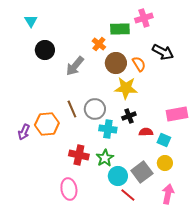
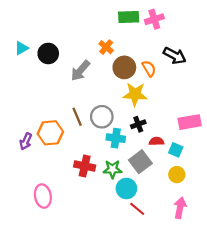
cyan triangle: (31, 21) -> (21, 48), moved, turned 32
green rectangle: (120, 29) -> (129, 17), moved
green star: (105, 158) -> (113, 169), turned 30
gray square: (142, 172) -> (140, 162), moved
pink ellipse: (69, 189) -> (43, 196), moved

